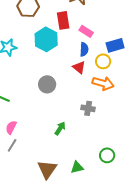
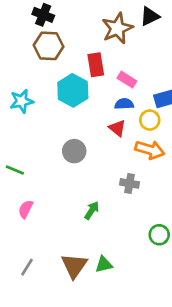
blue semicircle: (84, 49) -> (124, 104), turned -96
gray line: (12, 145) -> (27, 267), moved
green circle: (107, 155) -> (159, 235), moved
green triangle: (77, 167) -> (104, 264), moved

